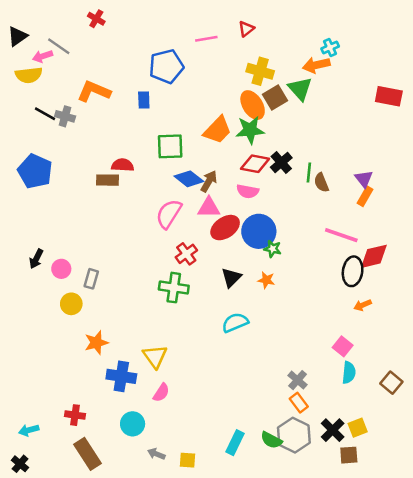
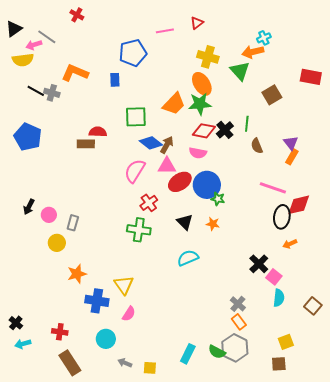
brown square: (275, 98) -> (272, 95), moved
green line: (309, 173) -> (247, 124), moved
black triangle: (231, 278) -> (185, 222), turned -30
black cross: (333, 430) -> (259, 264), moved
black cross: (20, 464) -> (16, 323), moved

